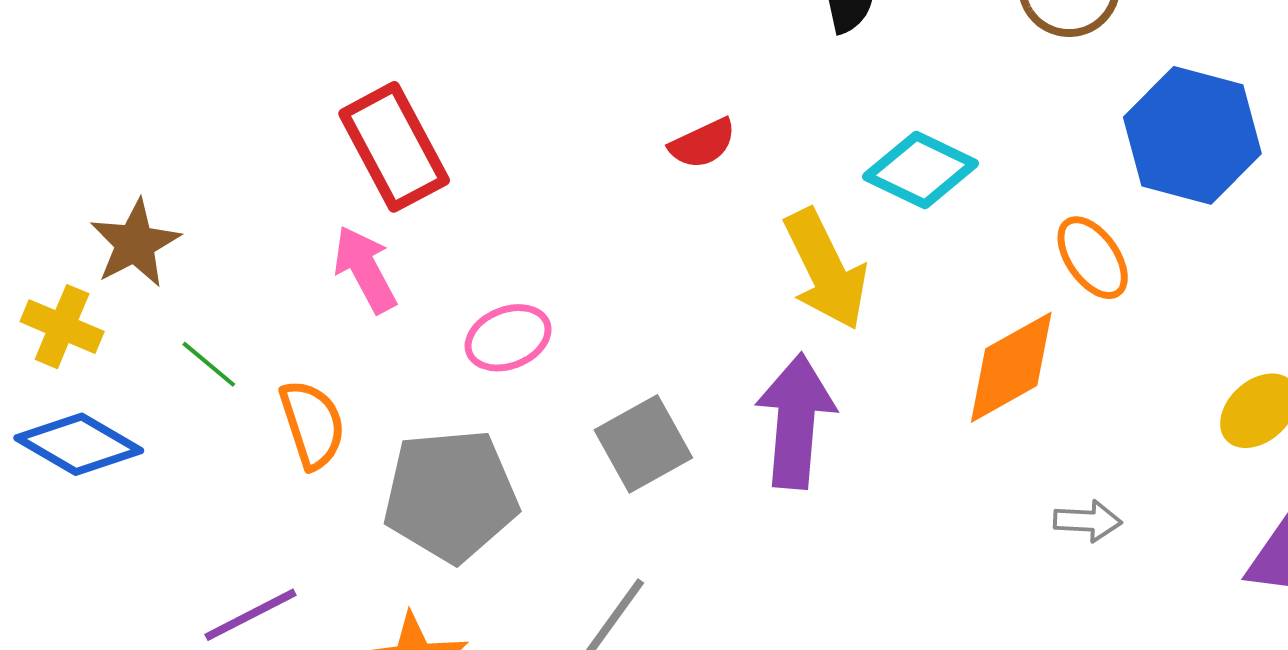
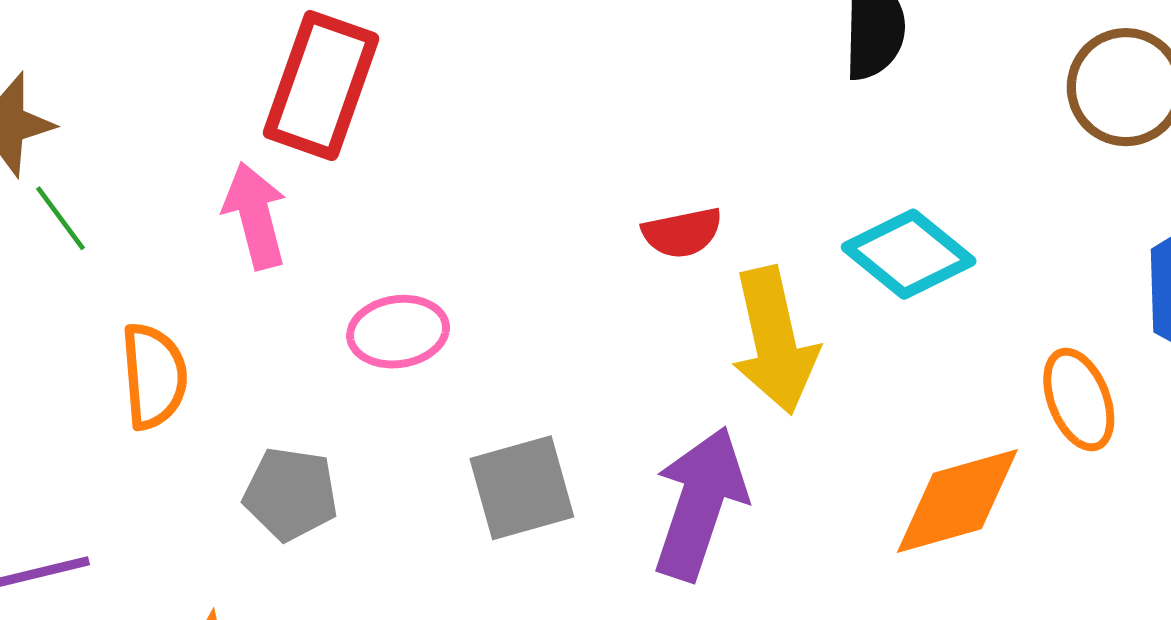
red semicircle: (703, 143) -> (682, 233), moved
red rectangle: (394, 147) -> (321, 86), turned 34
green line: (209, 364) -> (60, 218), moved
gray pentagon: (451, 495) -> (291, 494), size x0.6

